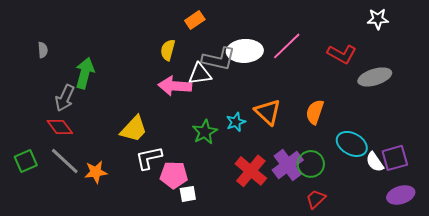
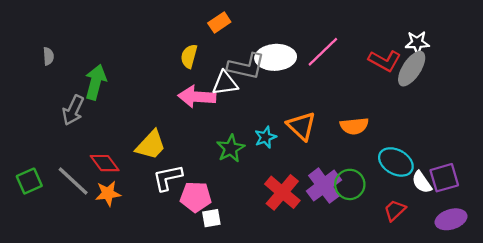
white star: (378, 19) -> (417, 43), moved
gray ellipse: (375, 77) -> (412, 69), moved, turned -40
orange semicircle: (315, 112) -> (354, 126), turned -115
red diamond: (60, 127) -> (105, 163), moved
red trapezoid: (316, 199) -> (395, 210), moved

